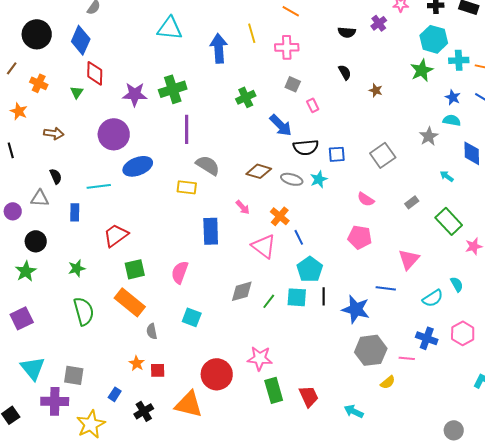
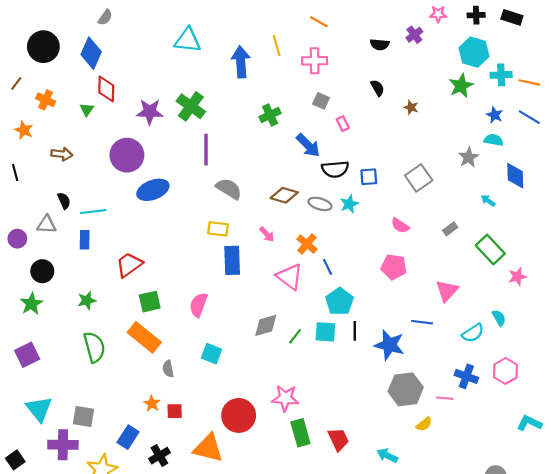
green cross: (173, 89) -> (191, 106), turned -36
cyan line: (99, 186) -> (93, 212), moved
yellow rectangle: (187, 187) -> (218, 229), moved
blue rectangle: (115, 394) -> (128, 437), size x1.5

